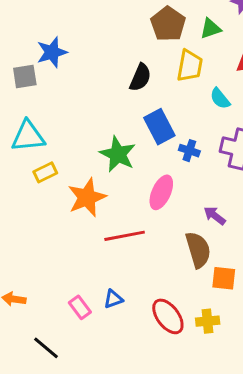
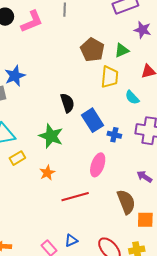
black semicircle: (140, 77) -> (67, 103), moved, turned -36
green star: (118, 154) -> (51, 136), moved
orange star: (87, 197) -> (47, 173), size x0.6
purple arrow: (215, 216) -> (144, 177), moved

